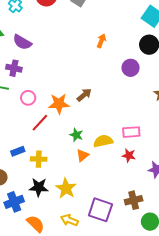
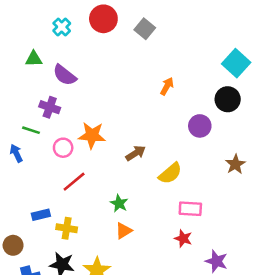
orange star: (59, 104) -> (92, 135), moved
yellow semicircle: (103, 141) -> (170, 173), moved, turned 144

